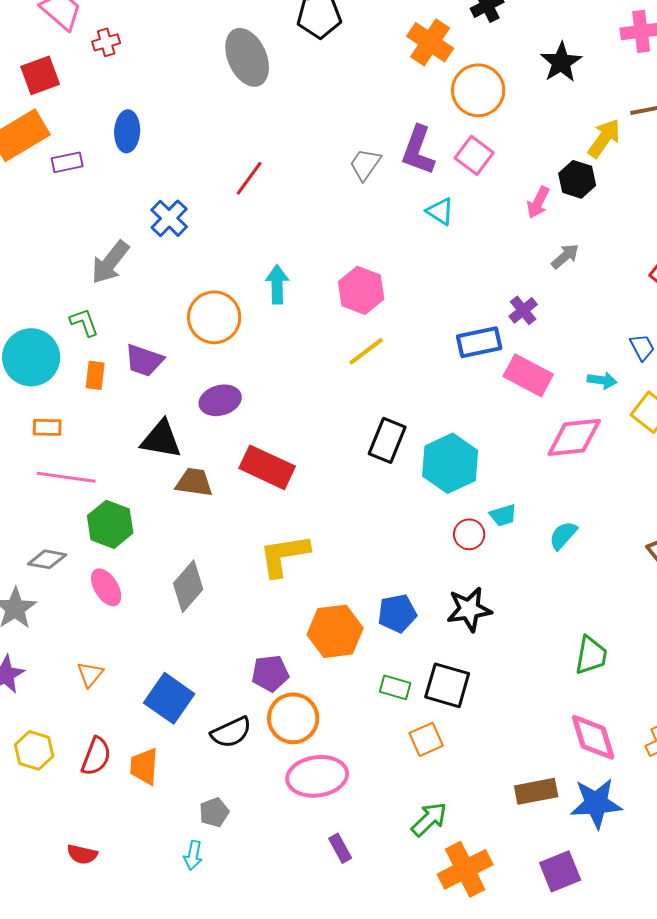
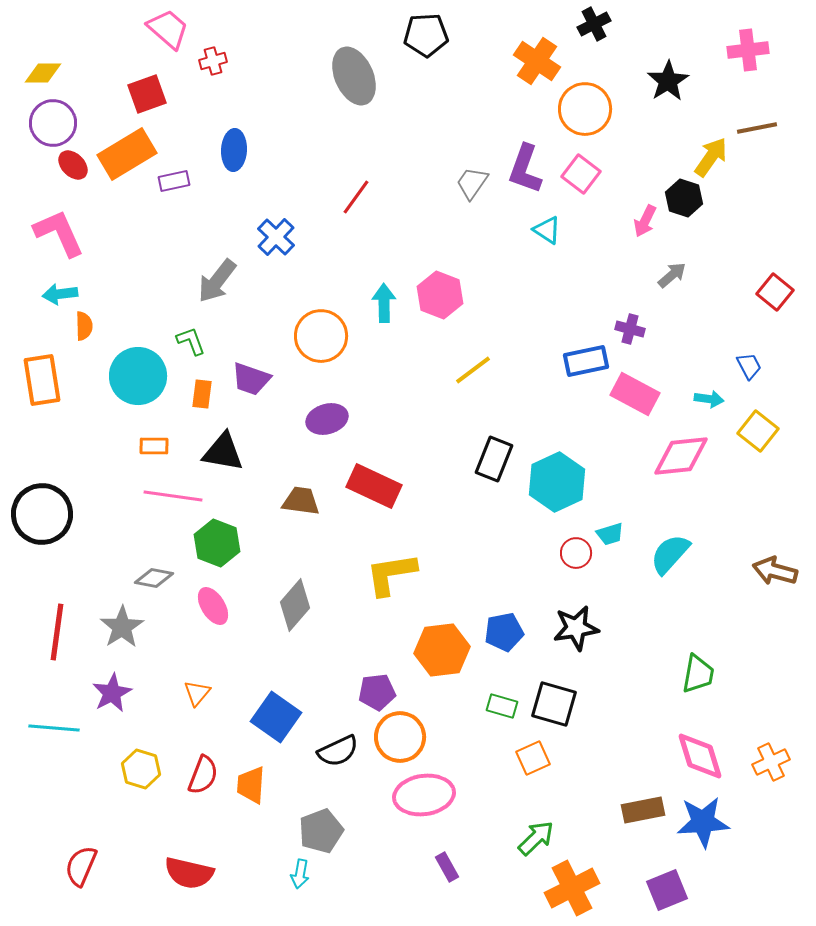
pink hexagon: (361, 290) -> (440, 295), moved
purple cross: (523, 310) -> (630, 329), turned -36
black triangle: (161, 439) -> (223, 452), moved
cyan semicircle: (563, 535) -> (670, 554), size x1.4
gray pentagon: (214, 812) -> (321, 831), size x1.5
red semicircle: (82, 854) -> (189, 873), size x1.6

